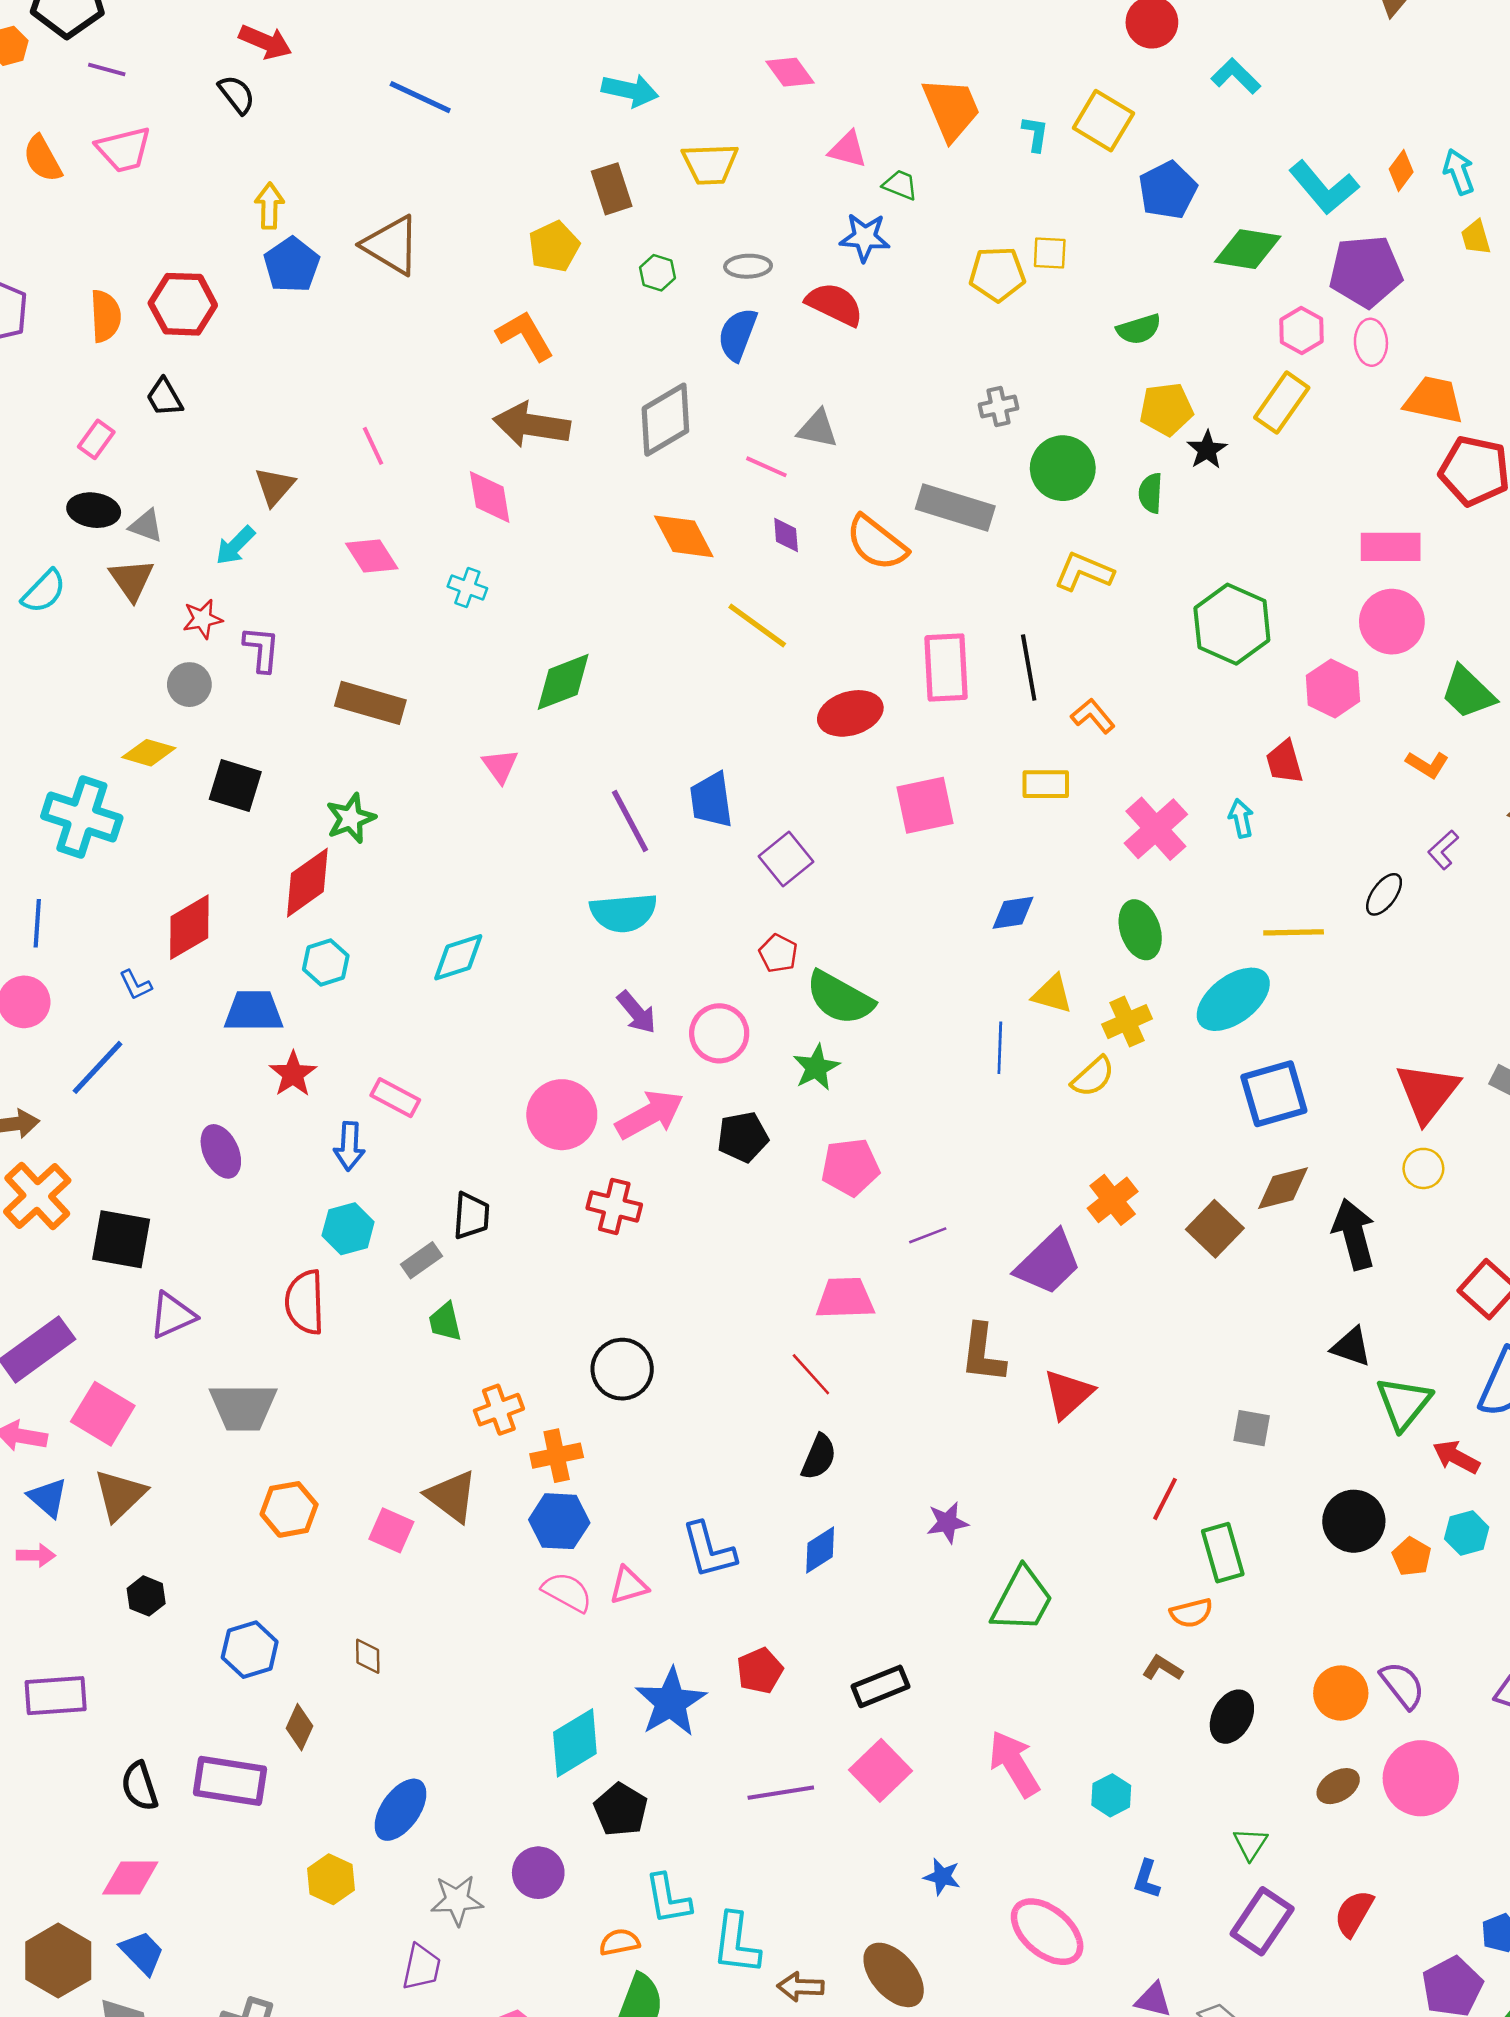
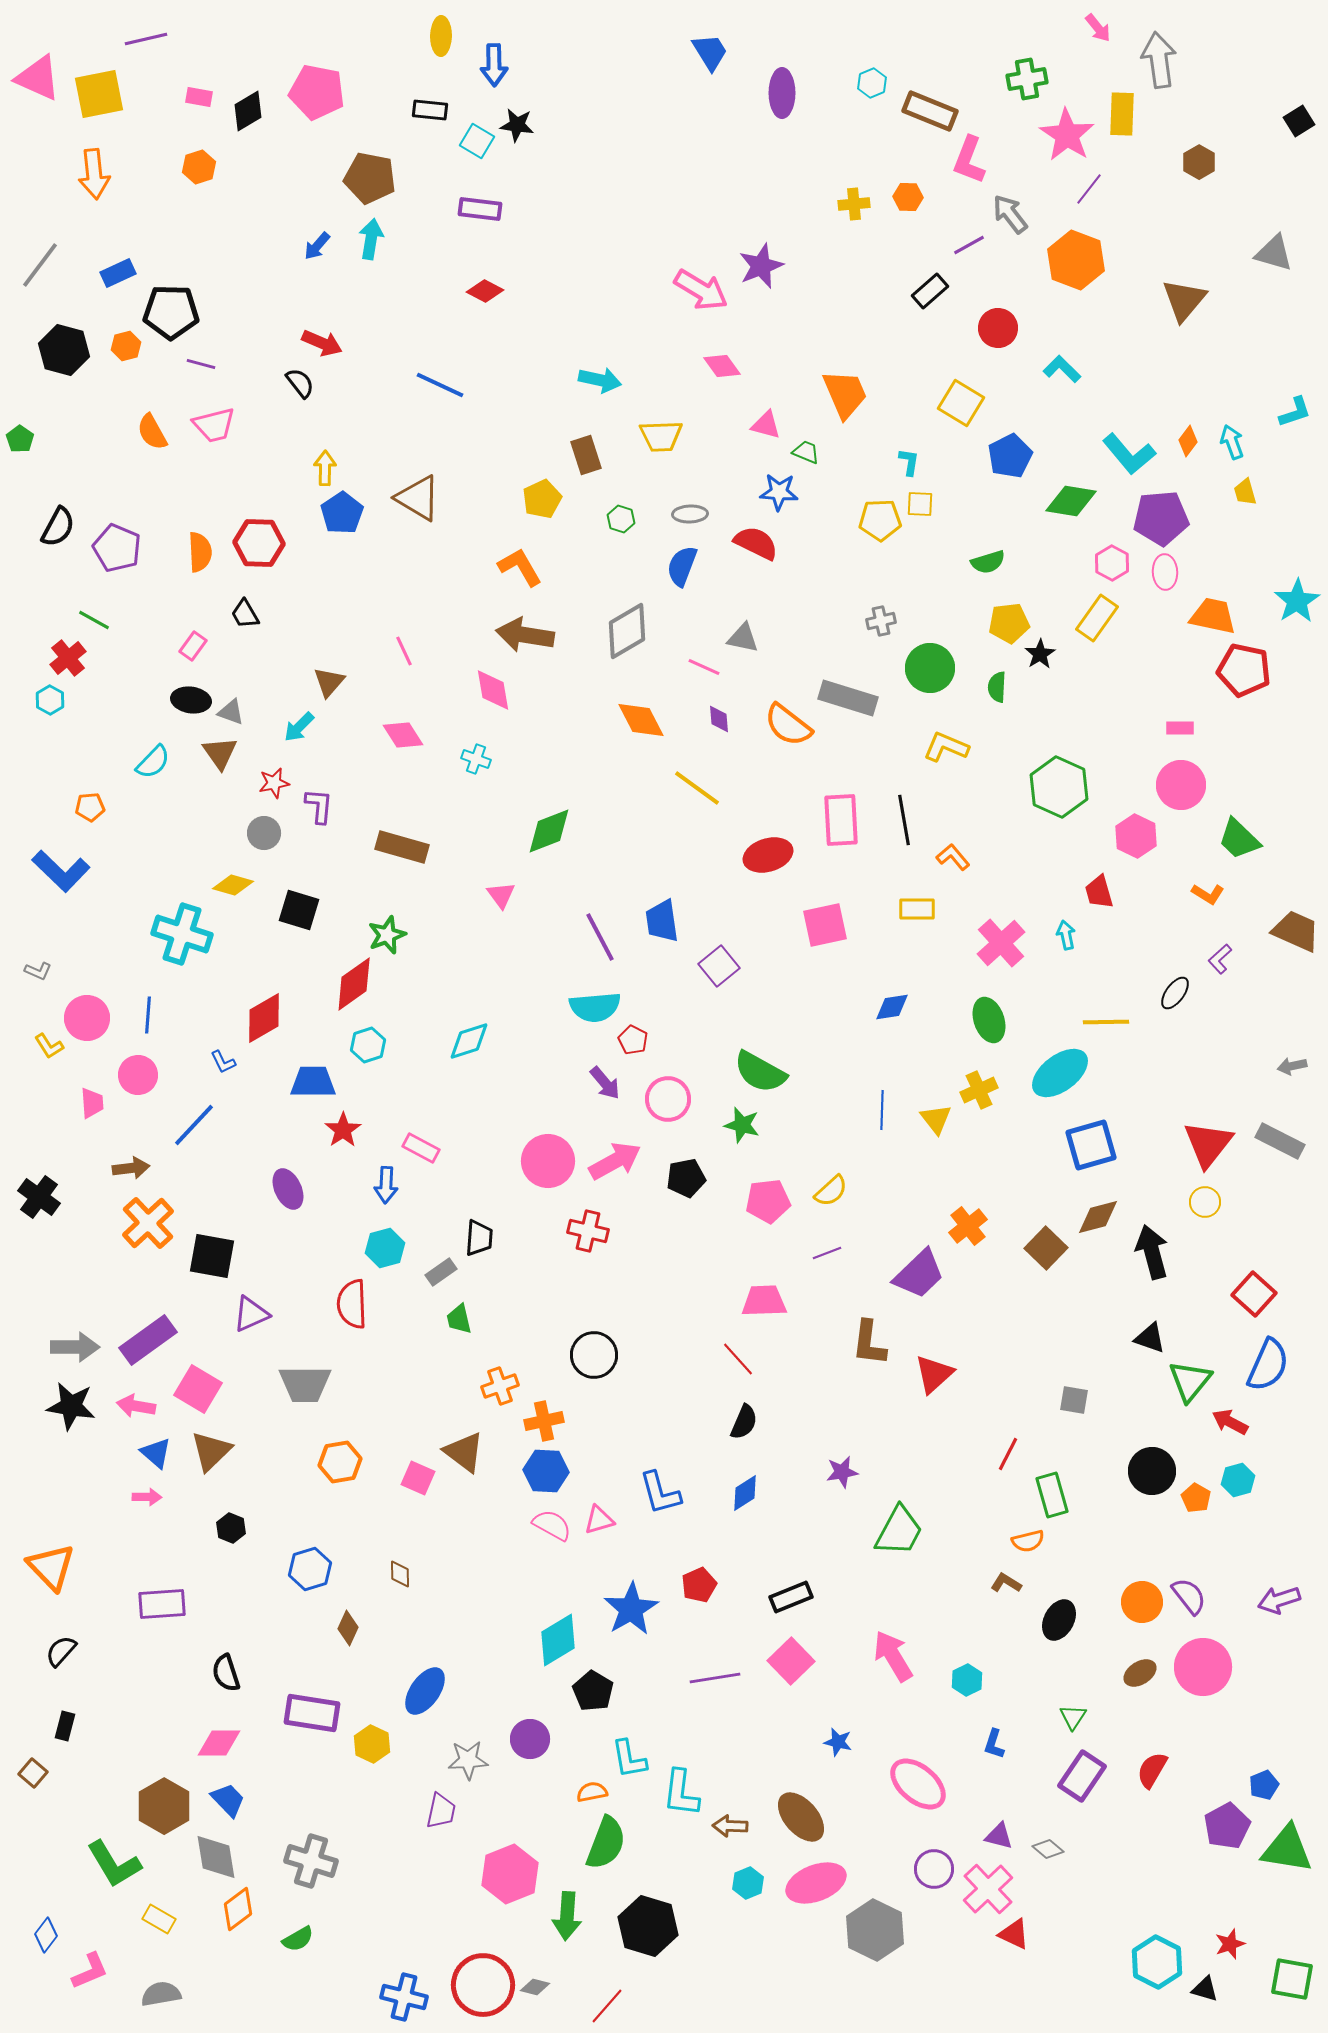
cyan L-shape: (1035, 134) -> (909, 462), moved
pink rectangle: (1391, 547) -> (1180, 728), size x0.6
red pentagon: (778, 953) -> (633, 1040), moved
yellow triangle: (1052, 994) -> (936, 1119), moved, turned 36
green star: (816, 1067) -> (742, 1125), turned -30
yellow semicircle: (1093, 1077) -> (831, 1191), moved
purple rectangle: (230, 1781) -> (312, 1713), moved

